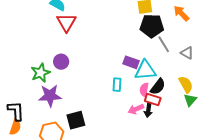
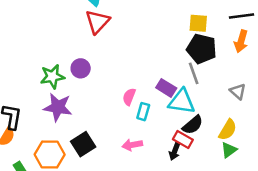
orange arrow: (181, 13) -> (241, 41), turned -132
gray line: (164, 44) -> (194, 73), moved
yellow semicircle: (186, 84) -> (228, 130), turned 48
pink semicircle: (144, 90) -> (129, 97), moved
pink arrow: (136, 109) -> (132, 145), moved
black square: (76, 120) -> (83, 144), turned -30

